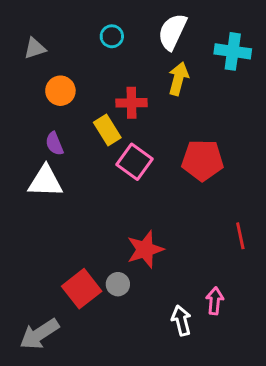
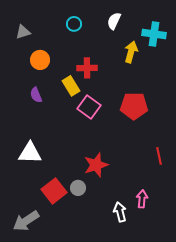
white semicircle: (172, 32) -> (114, 21), size x0.7
yellow arrow: (178, 79) -> (131, 52), moved
white triangle: (45, 181) -> (30, 153), moved

